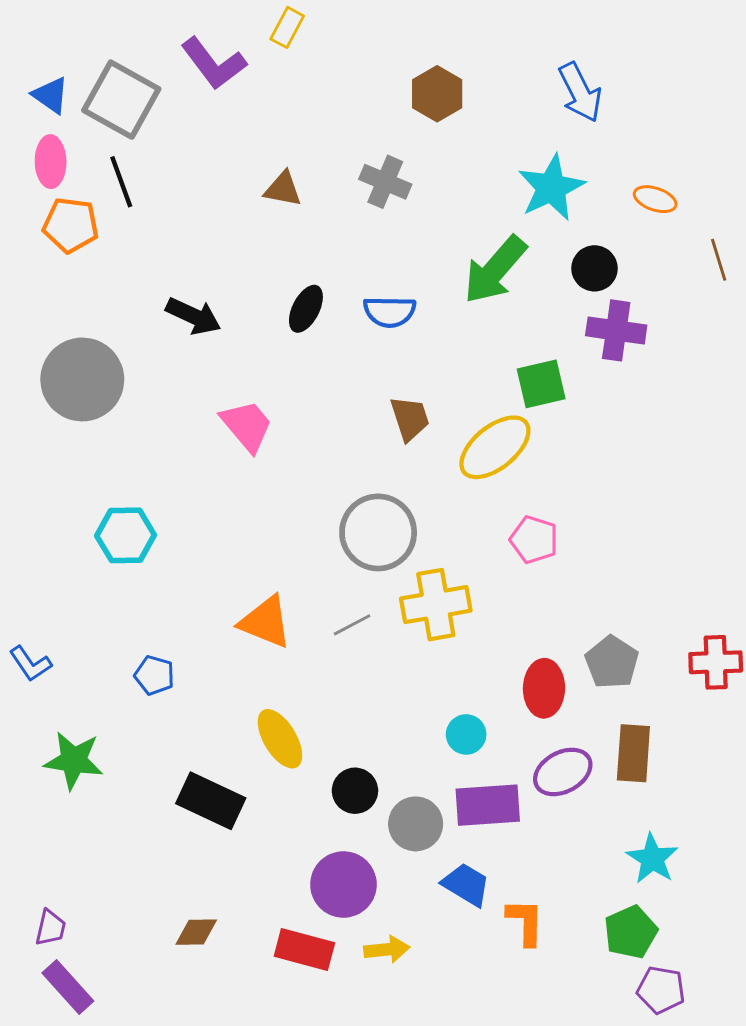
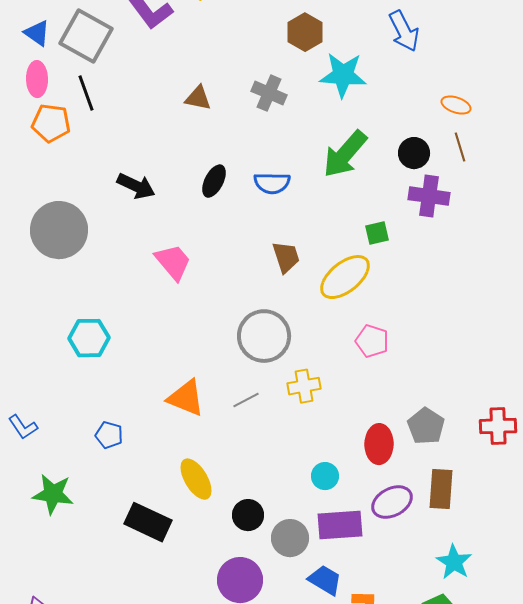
cyan star: (551, 188) -> (343, 75), moved, turned 30
brown line: (719, 260) -> (460, 147), moved
green square: (541, 384) -> (377, 233), size x0.7
yellow cross: (436, 605) -> (304, 386), size x0.7

